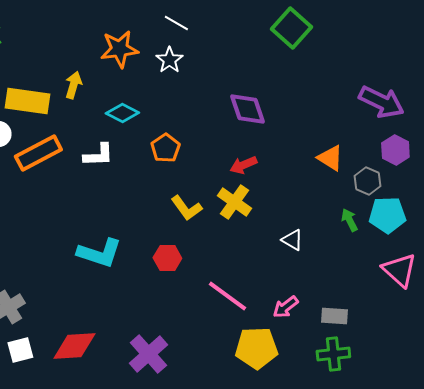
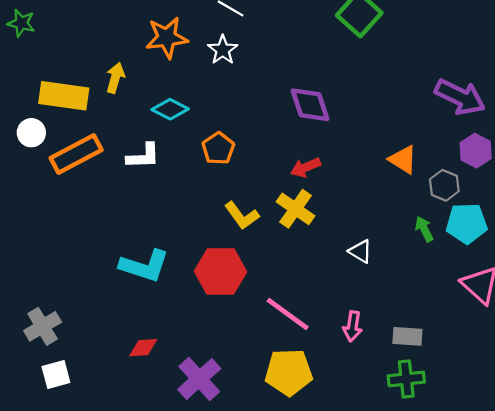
red hexagon: (167, 258) -> (220, 271), size x1.6
pink arrow: (285, 307) -> (353, 326), turned -44
red diamond: (74, 346) -> (143, 348), moved, size x0.6
yellow pentagon: (256, 348) -> (289, 372), moved

